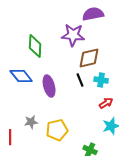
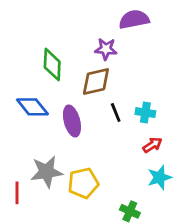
purple star: (73, 35) -> (106, 49), size x0.7
brown diamond: (89, 58) -> (96, 81), moved
gray star: (31, 122) -> (47, 172), size x1.6

